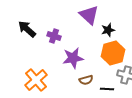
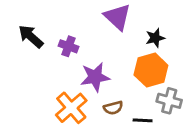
black star: (108, 30) -> (155, 38), moved
orange cross: (36, 80) -> (71, 108), moved

